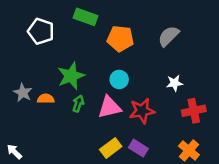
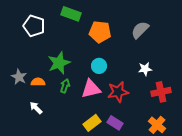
white arrow: (14, 152) -> (36, 108), moved

